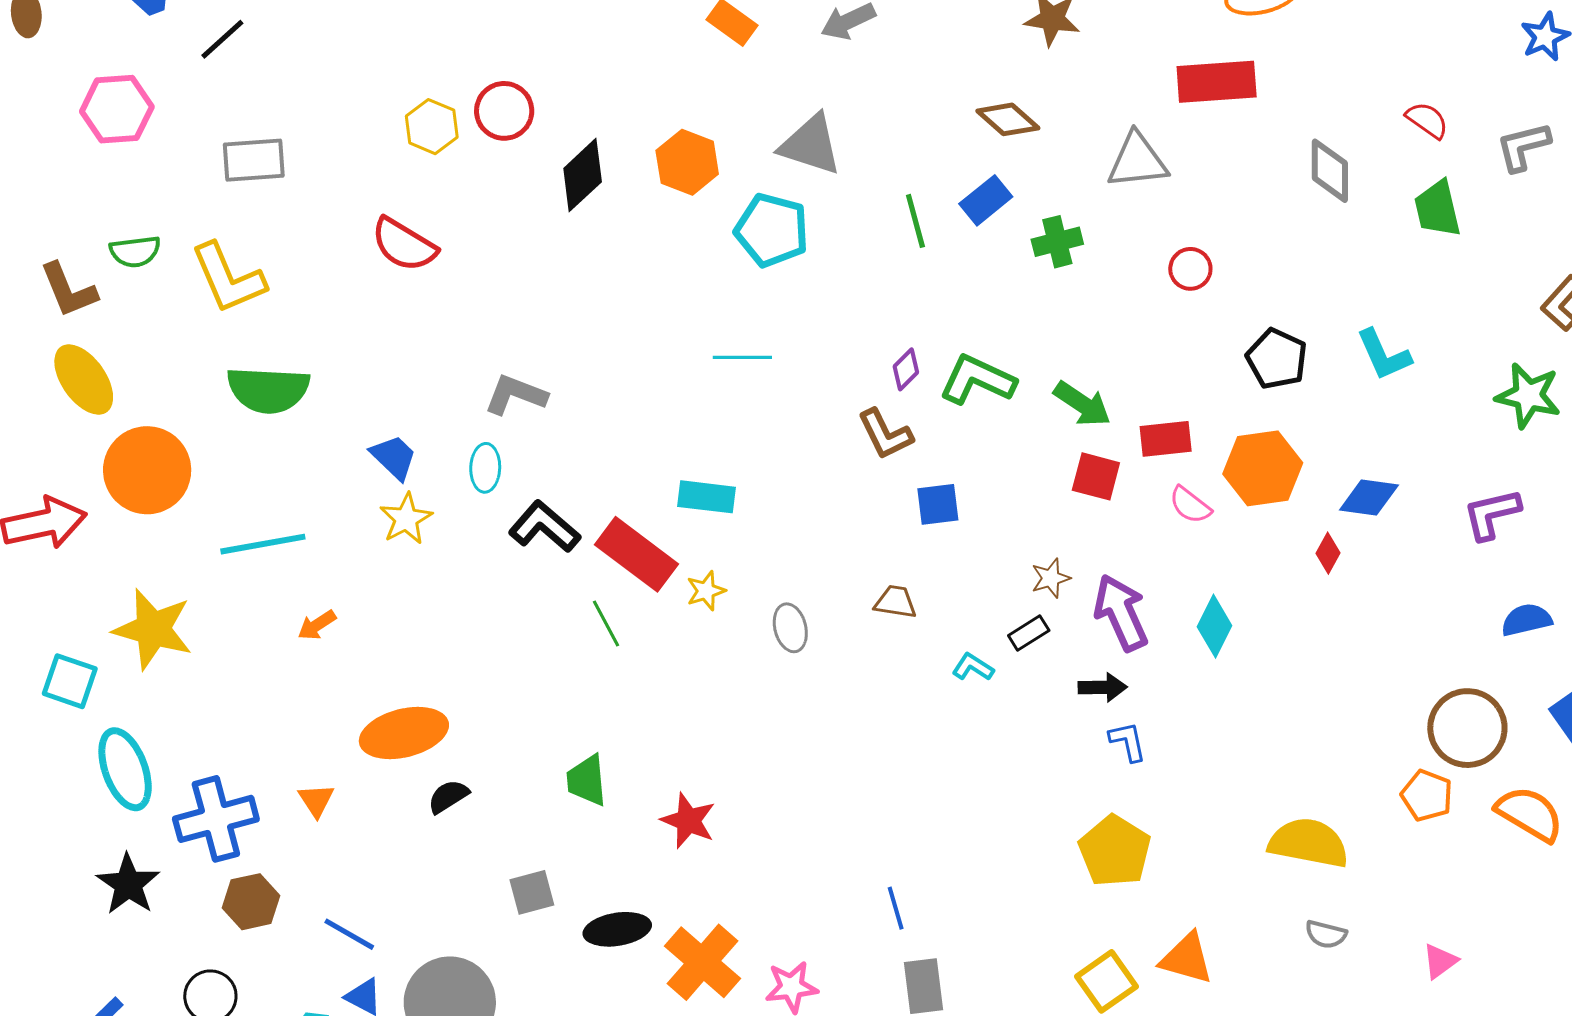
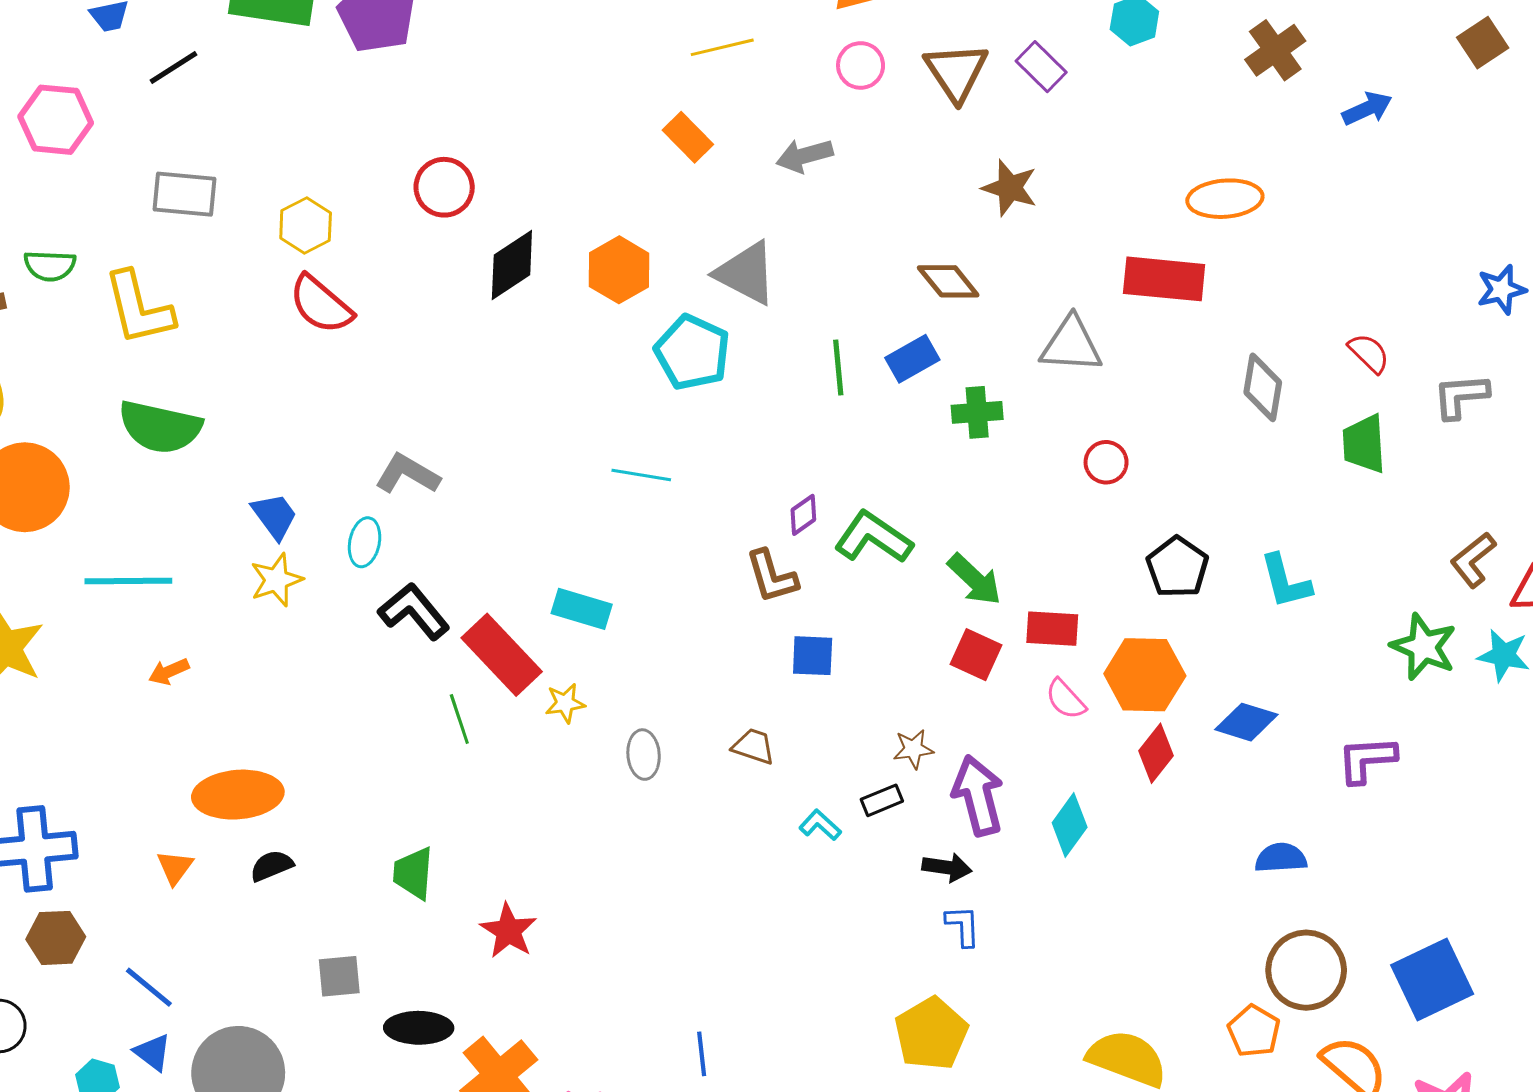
yellow hexagon: (432, 127) -> (306, 225), moved
red diamond: (1328, 553) -> (1156, 753), moved, size x1.4
blue semicircle: (1527, 620) -> (1281, 858), moved
orange triangle: (316, 800) -> (175, 867), moved

